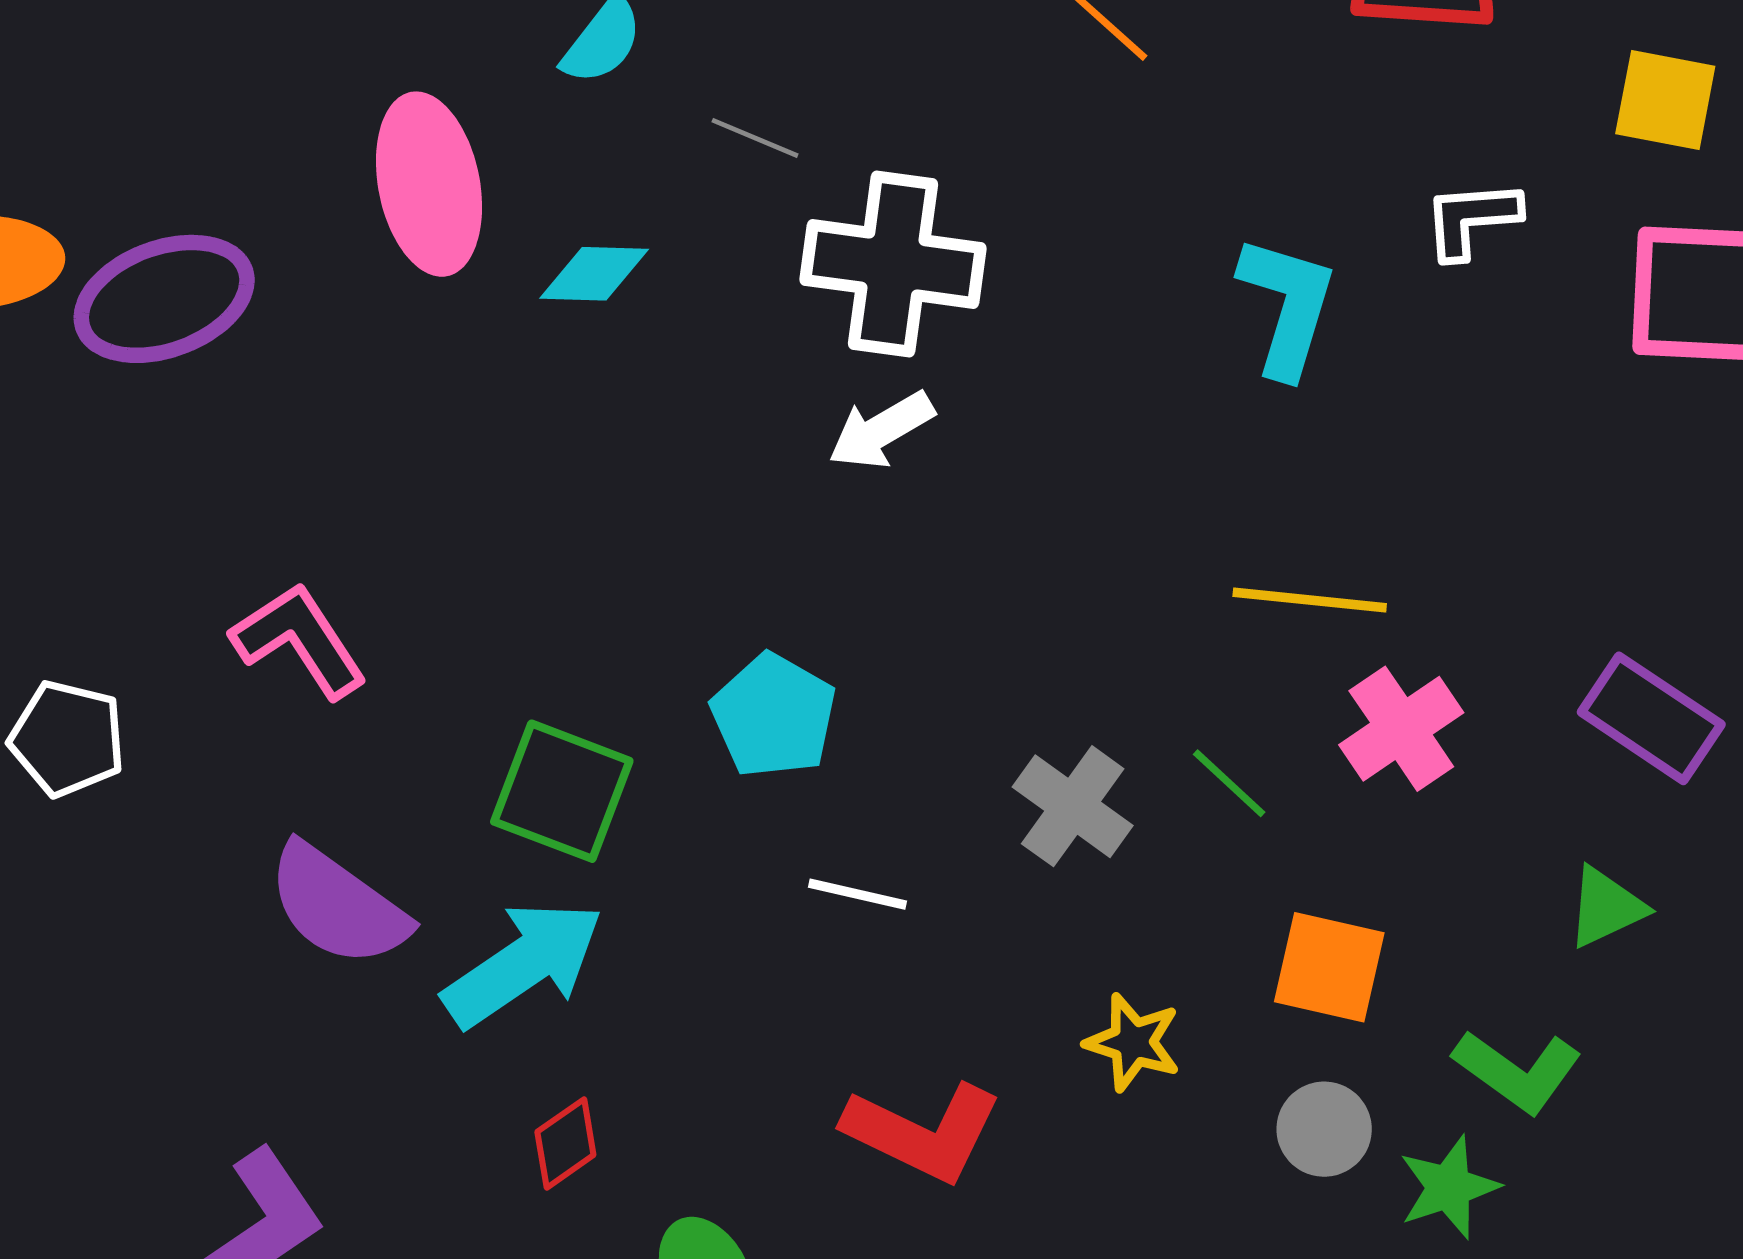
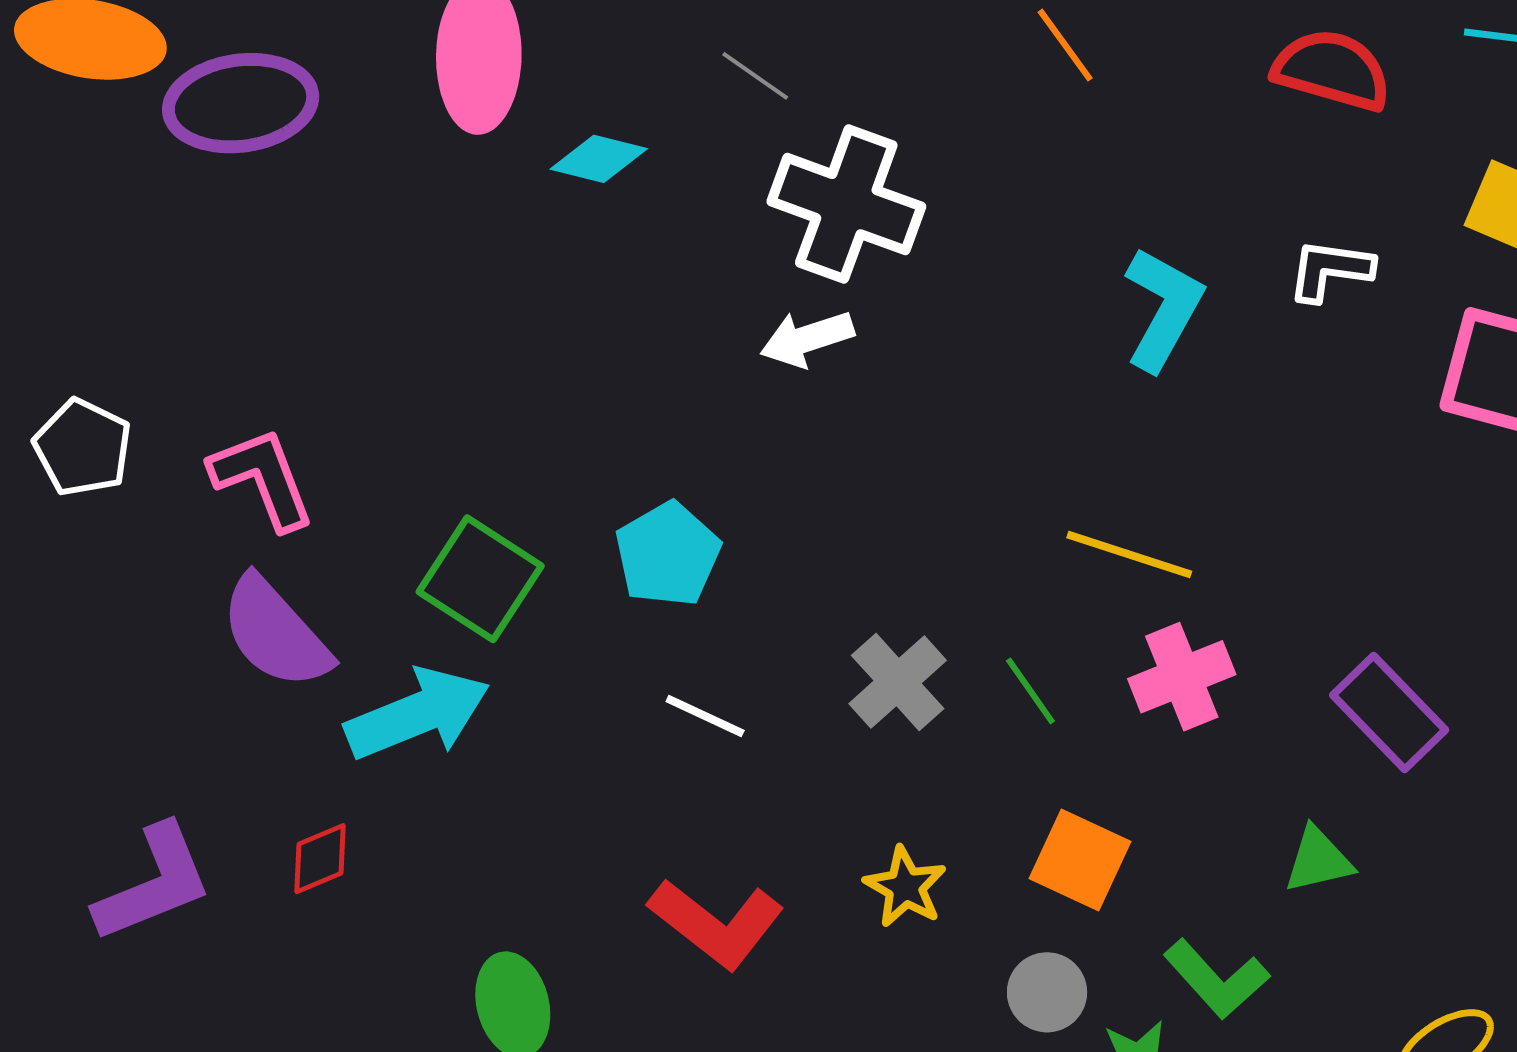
pink L-shape: (299, 640) -> (262, 478), moved
red diamond: (565, 1143) -> (320, 859), moved

